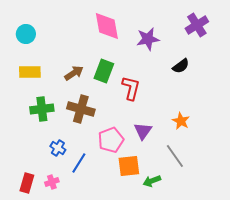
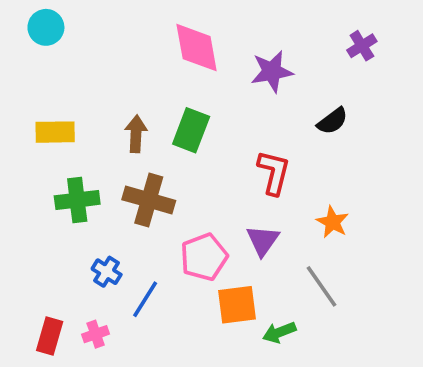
purple cross: (197, 25) -> (362, 46), size x0.7
cyan circle: (26, 34) -> (46, 27), moved
brown arrow: (74, 73) -> (136, 134), turned -54
red L-shape: (131, 88) -> (274, 172), moved

